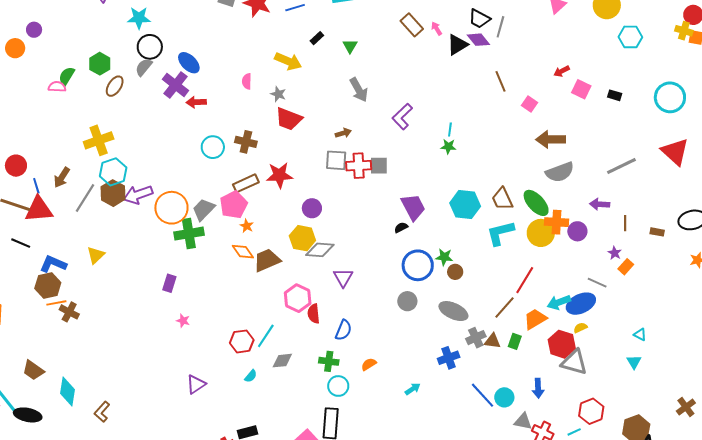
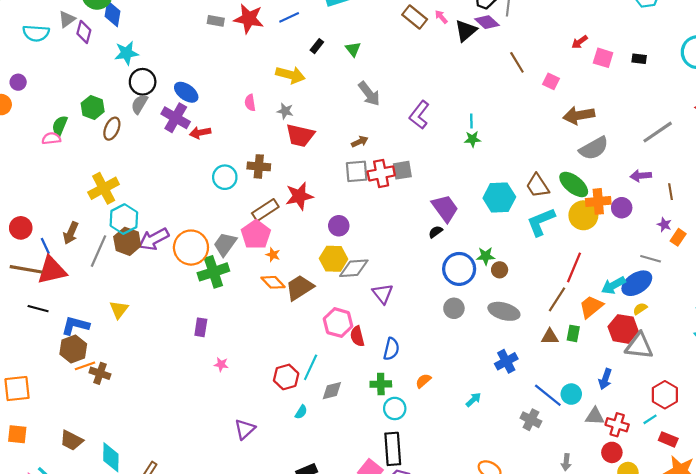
gray cross: (476, 338) -> (531, 420), moved, turned -30
blue arrow: (538, 388) -> (605, 379), turned 30

